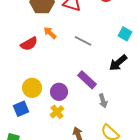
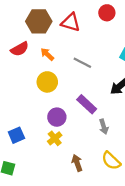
red semicircle: (29, 44) -> (20, 49), moved
yellow circle: (32, 88) -> (47, 82), moved

